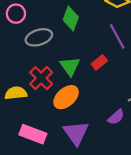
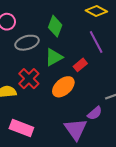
green triangle: (70, 66) -> (54, 57), moved, turned 36
orange ellipse: (66, 97) -> (63, 87), moved
purple triangle: (76, 133) -> (76, 129), moved

